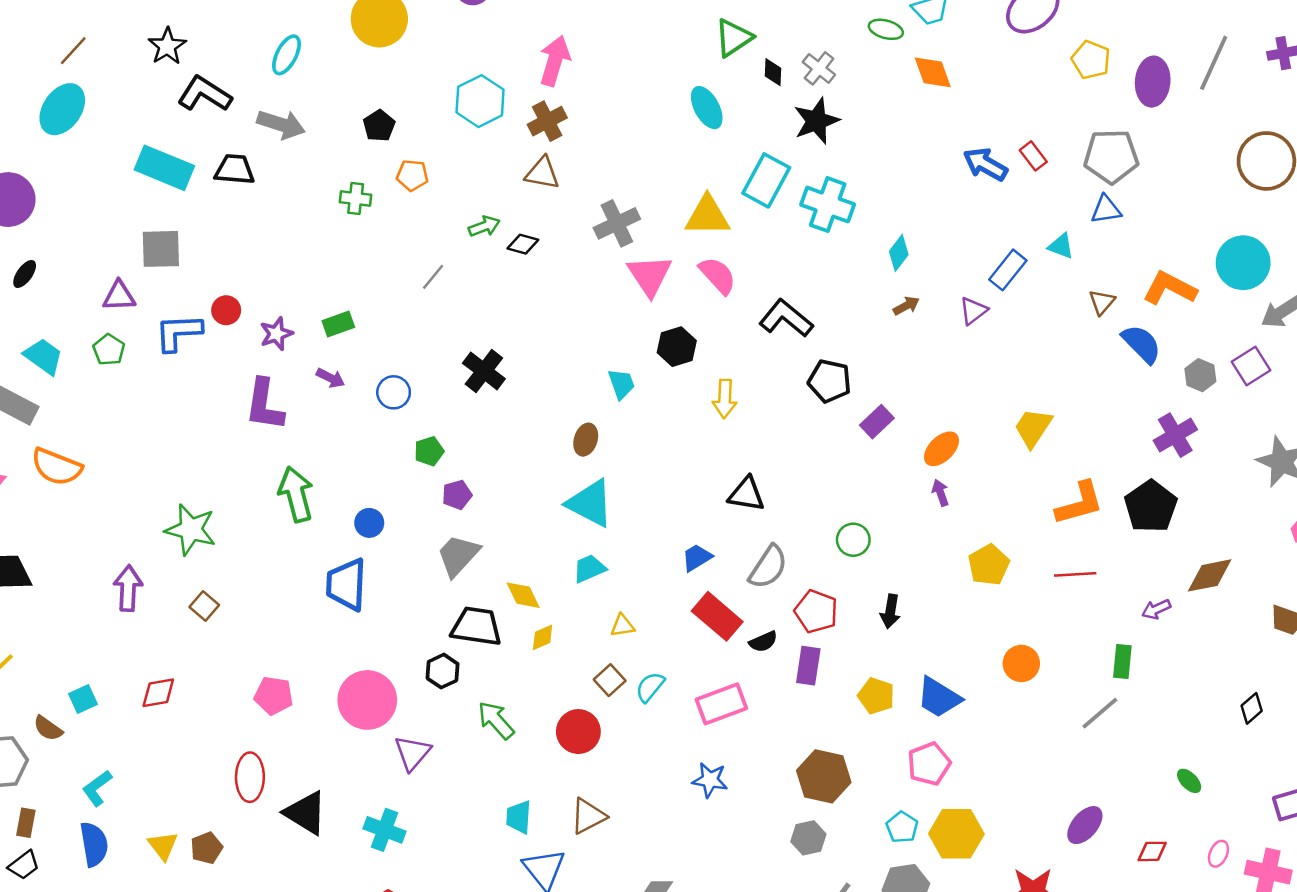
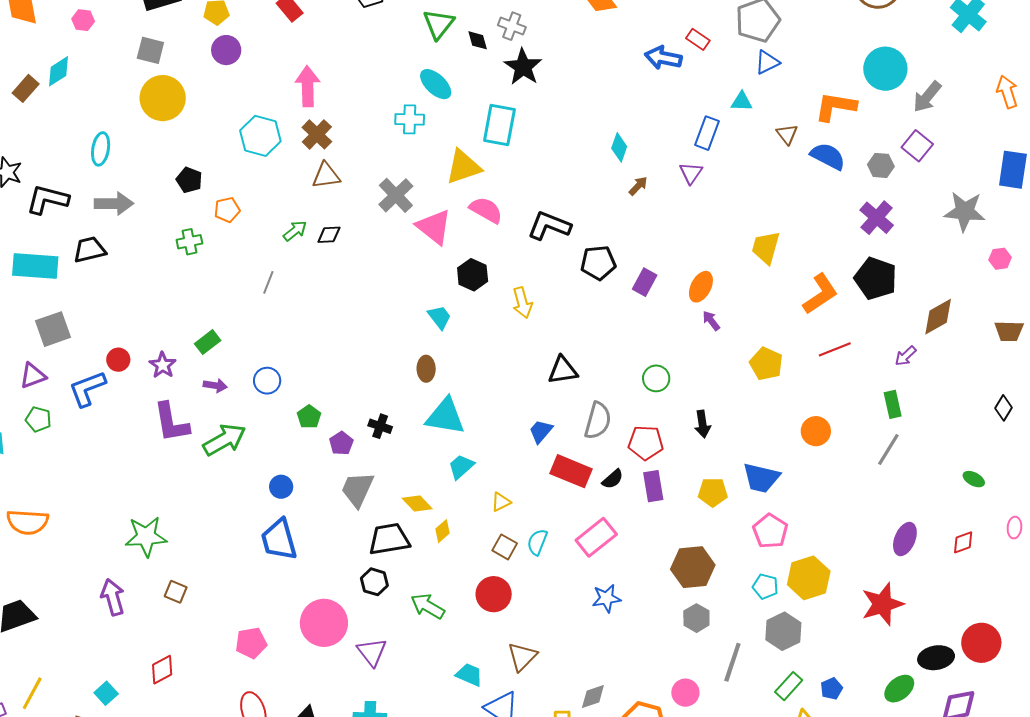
cyan cross: (828, 205) -> (410, 119), moved, size x0.7
black cross: (484, 371) -> (380, 426), moved, size x0.7
green arrow: (296, 494) -> (224, 440), moved, turned 93
cyan trapezoid: (519, 817) -> (469, 675), turned 128

